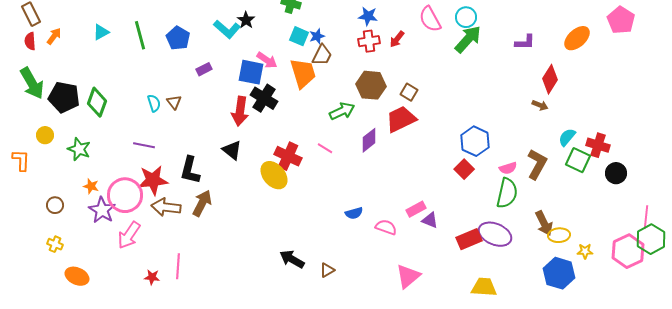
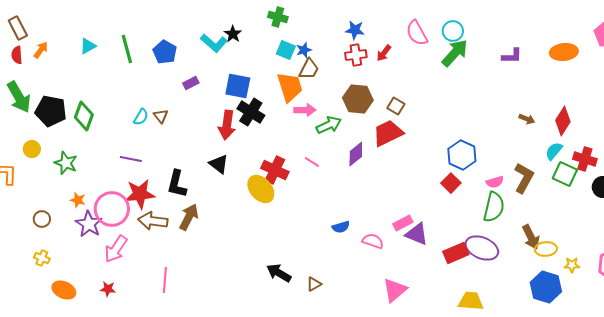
orange ellipse: (577, 38) -> (564, 52), turned 36
pink arrow: (267, 60) -> (305, 110), moved, turned -35
red diamond: (550, 79) -> (563, 121), moved
cyan semicircle: (154, 103) -> (141, 117), turned 48
purple triangle: (430, 220) -> (417, 234), size x1.4
red star: (152, 277) -> (108, 289), moved

